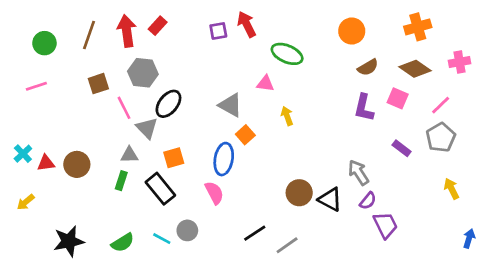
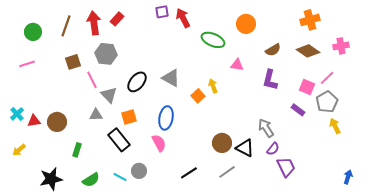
purple square: (218, 31) -> (162, 12), moved
orange circle: (352, 31) -> (246, 24), moved
pink triangle: (265, 84) -> (237, 65), moved
pink square: (398, 98) -> (307, 87), moved
black ellipse: (168, 104) -> (137, 82), moved
orange square: (245, 135) -> (198, 96), moved
green rectangle: (121, 181) -> (77, 150), moved
yellow arrow: (451, 189) -> (335, 126), moved
gray line: (287, 245) -> (227, 172), moved

